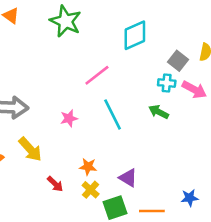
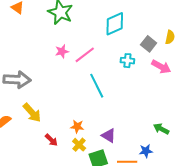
cyan cross: (167, 83) -> (127, 61), moved
green arrow: (159, 112) -> (161, 129), moved
pink star: (69, 118) -> (62, 51), moved
blue star: (190, 198) -> (146, 151), moved

